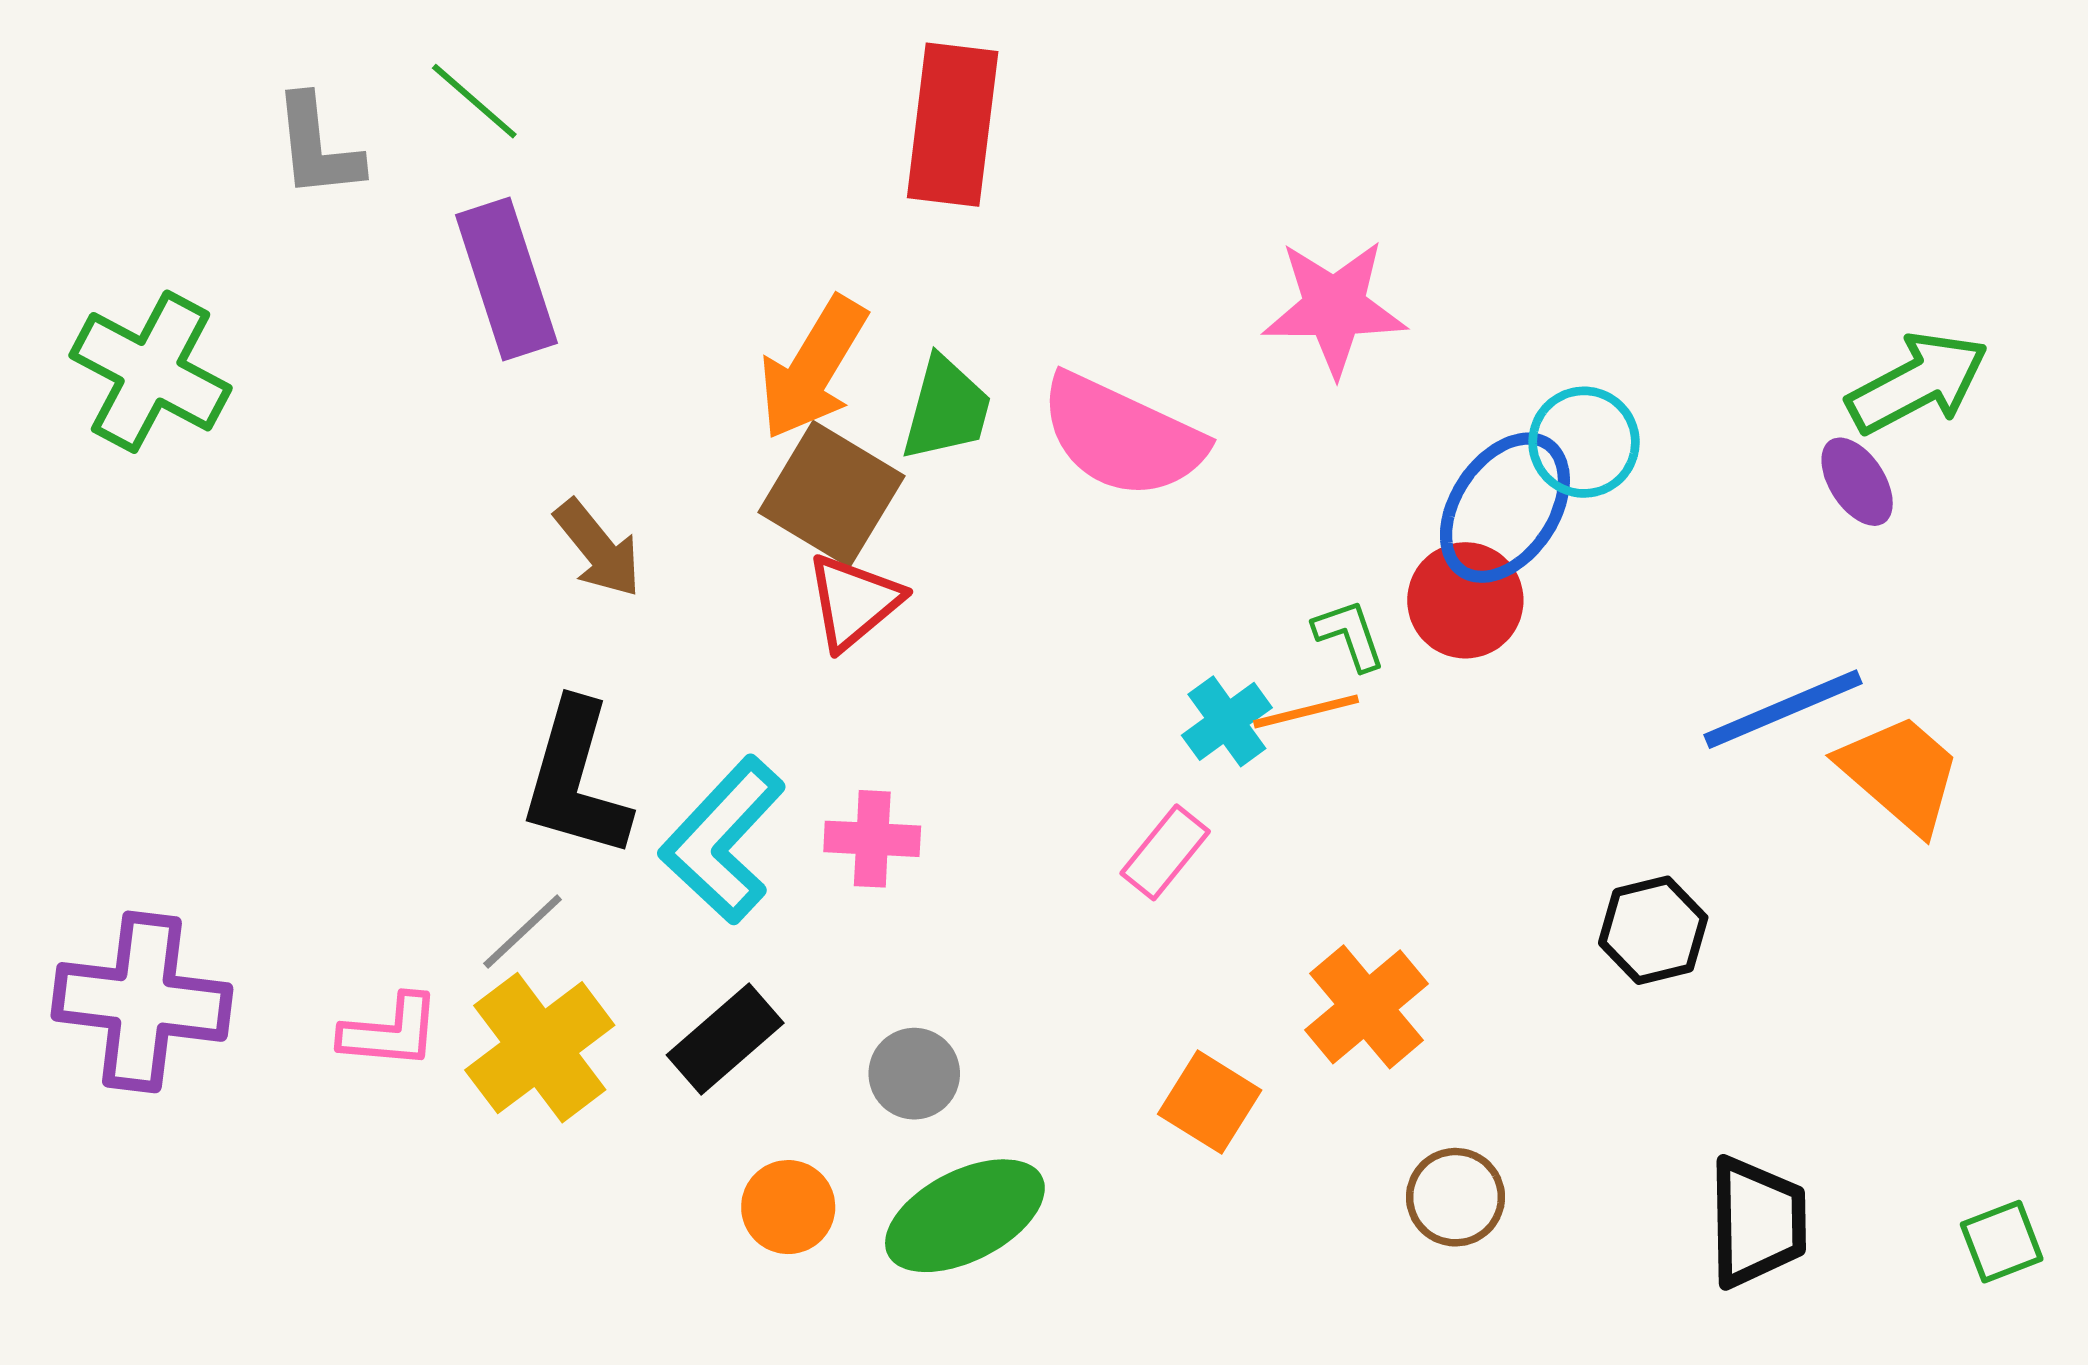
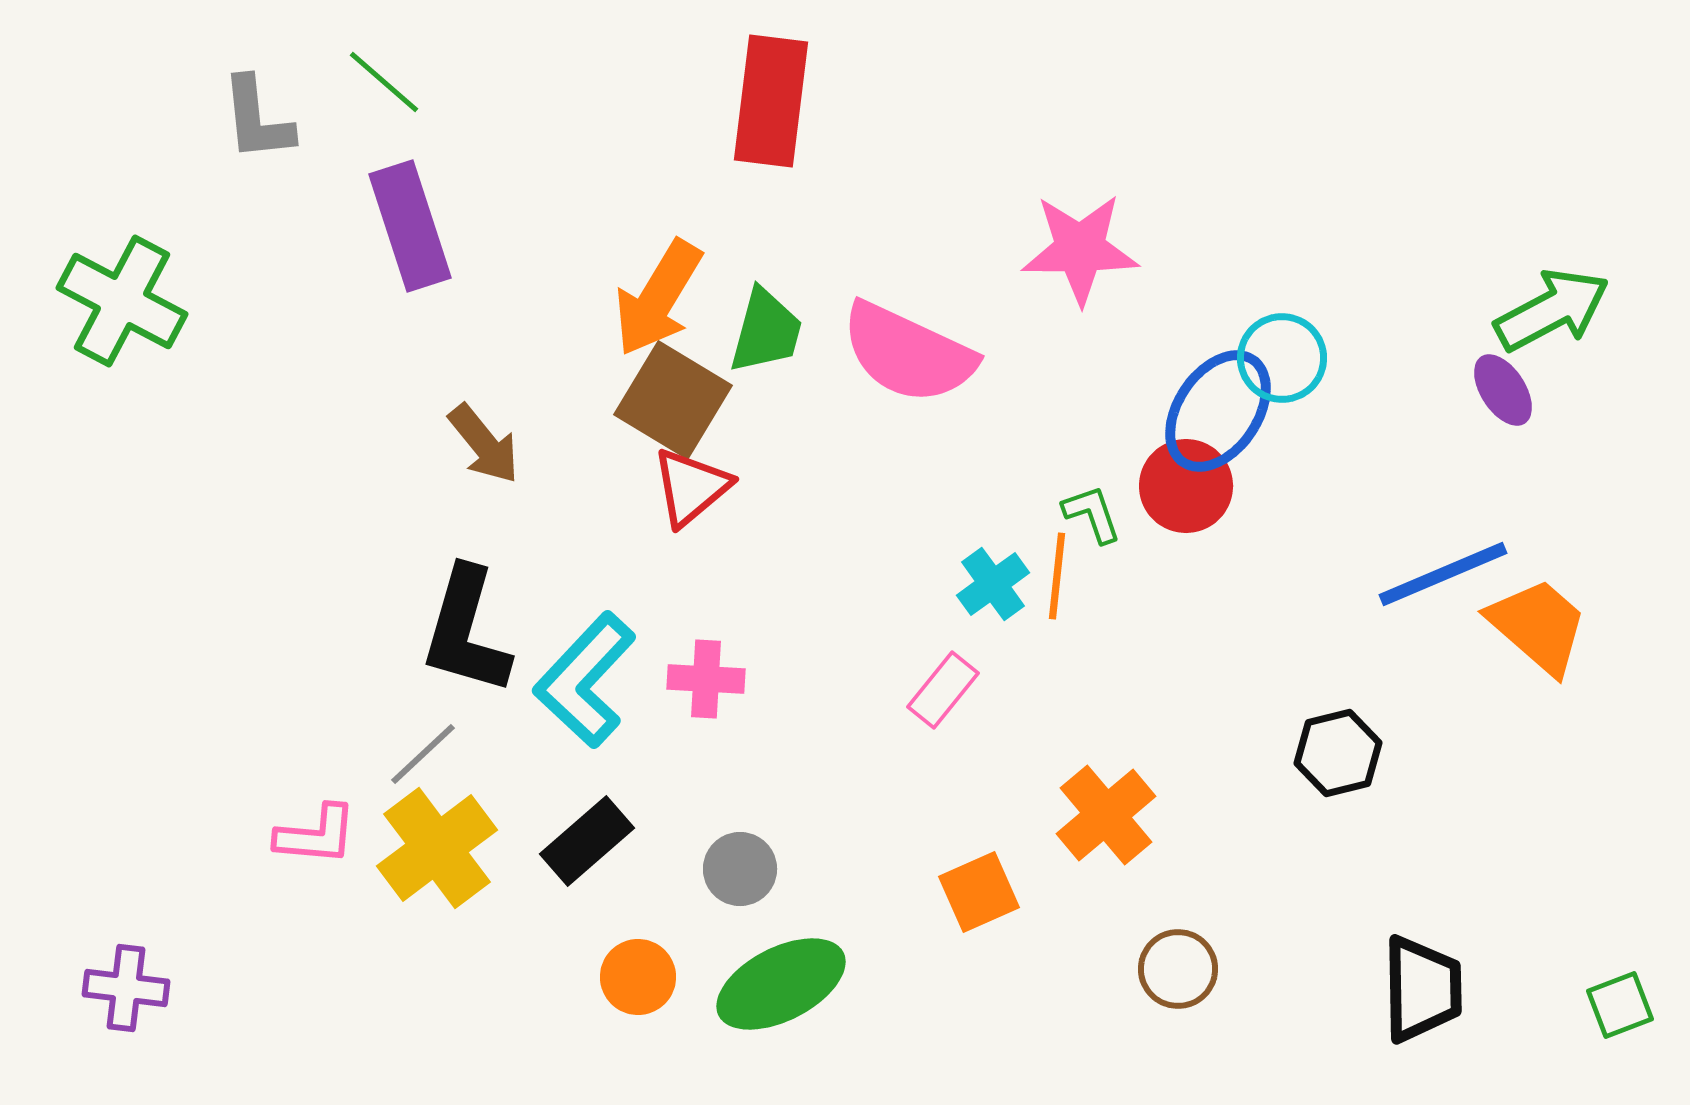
orange line: (1306, 712) -> (1057, 576), turned -70
purple cross: (142, 1002) -> (126, 988), moved, size x0.6
orange square: (1210, 1102) -> (979, 892), turned 34

